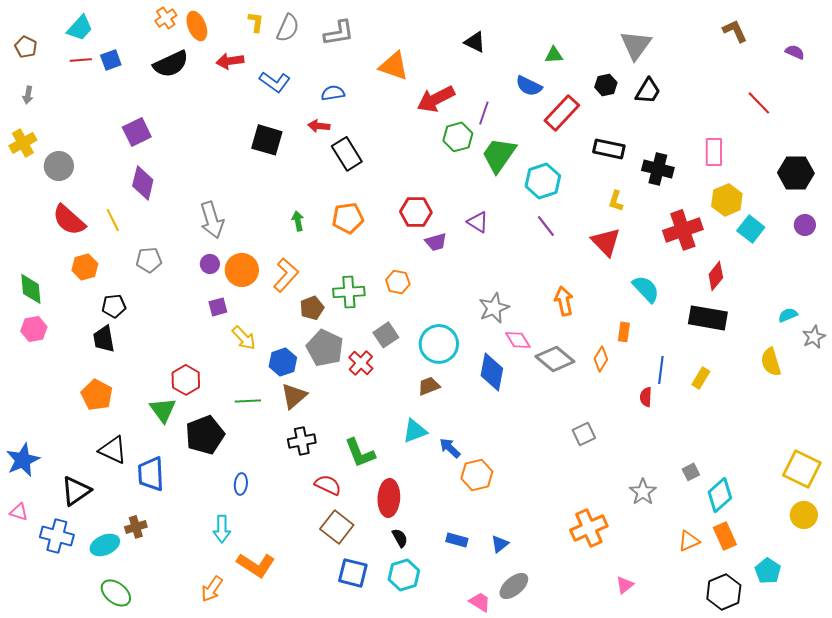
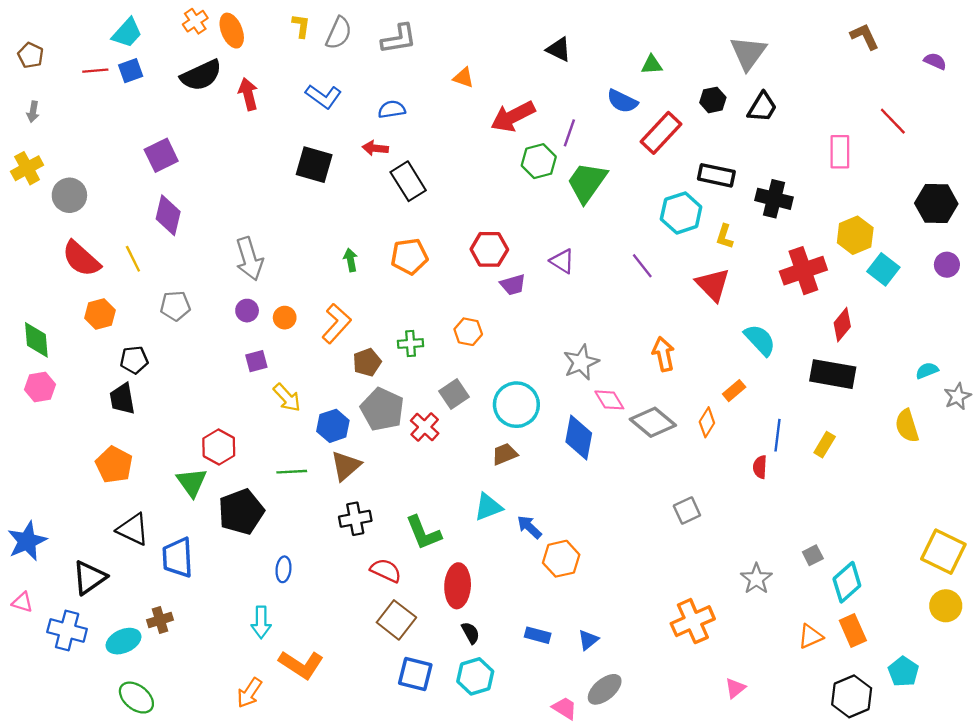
cyan trapezoid: (80, 28) -> (127, 33), moved
red arrow: (230, 61) -> (248, 94), moved, turned 84
orange triangle: (394, 66) -> (463, 78), size x0.6
pink rectangle: (714, 152) -> (840, 152), moved
cyan hexagon: (543, 181) -> (681, 213), moved
orange circle: (242, 270) -> (285, 318), size x0.6
green cross: (349, 292) -> (411, 343), size x0.7
orange rectangle: (624, 332) -> (734, 391), turned 42

